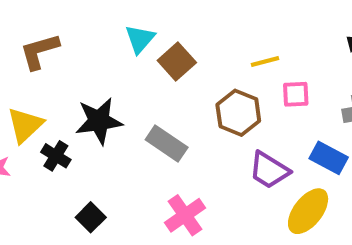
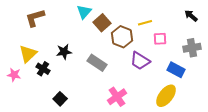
brown hexagon: (238, 113) -> (122, 37), moved
black star: (99, 121) -> (64, 52), size x0.7
purple trapezoid: (269, 170) -> (140, 61), moved
pink cross: (185, 215) -> (117, 97), moved

